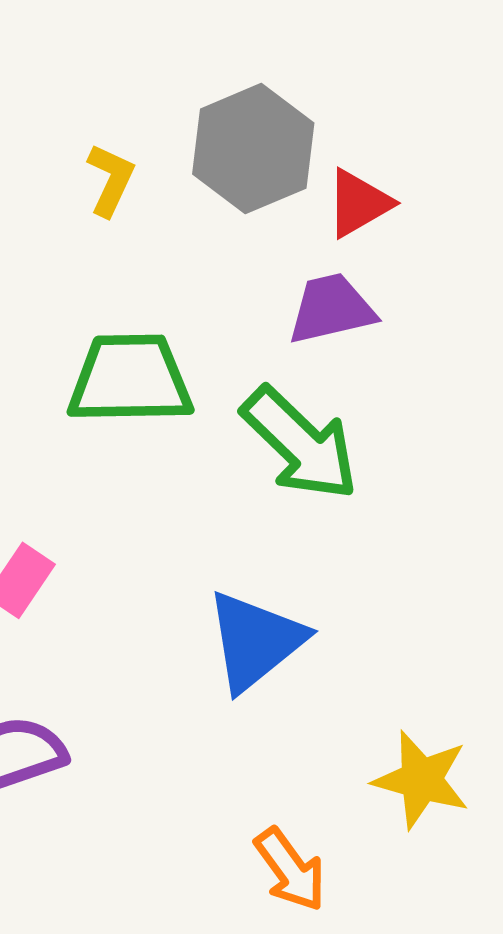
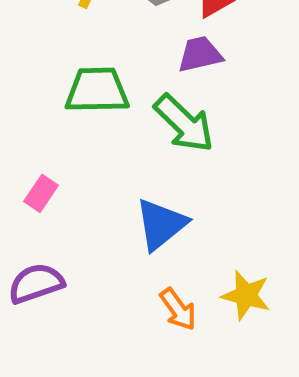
orange arrow: (290, 870) -> (178, 309), moved

